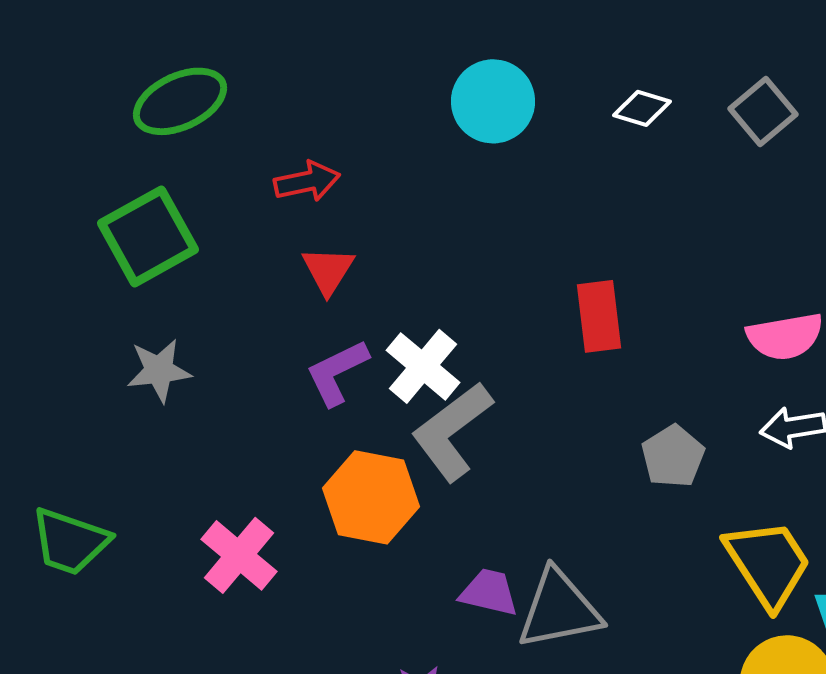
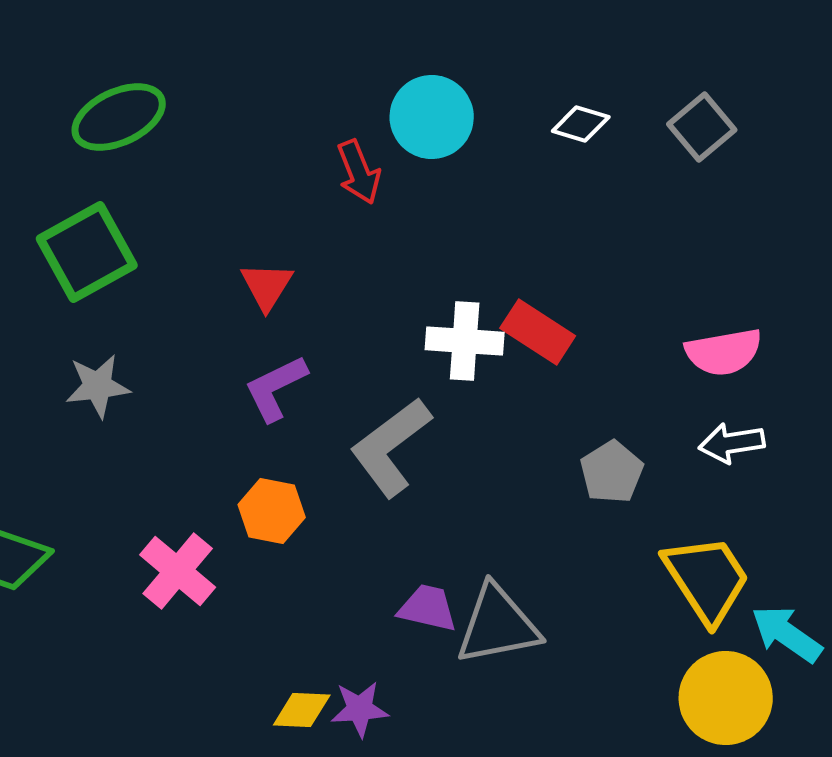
red arrow: (307, 181) -> (359, 172), moved, turned 80
red rectangle: (599, 316) -> (538, 332), turned -50
white cross: (423, 366) -> (465, 341), moved, turned -36
orange hexagon: (371, 497) -> (272, 511), moved, size x0.7

